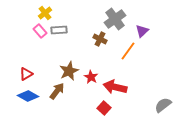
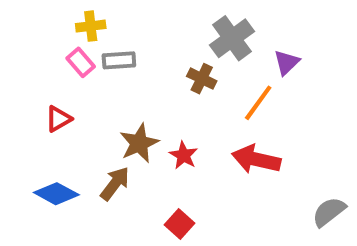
yellow cross: (45, 13) -> (91, 26), turned 32
red triangle: (26, 74) -> (58, 119), moved
red arrow: (115, 87) -> (256, 159), moved
red square: (104, 108) -> (180, 224), moved

